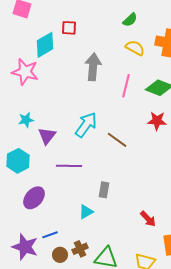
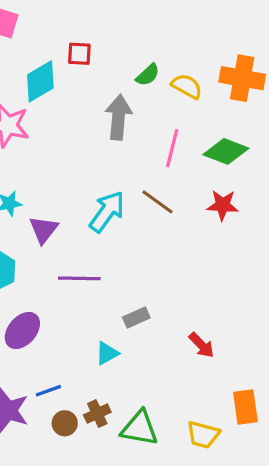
green semicircle: (130, 20) -> (148, 75), moved
brown line: (117, 140) -> (158, 202), moved
gray rectangle: (104, 190) -> (136, 317), turned 56
red arrow: (148, 219) -> (201, 345), moved

